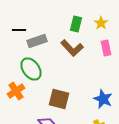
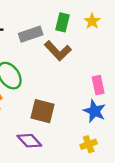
gray rectangle: (37, 41) -> (31, 34), moved
pink rectangle: (106, 48) -> (98, 85), moved

